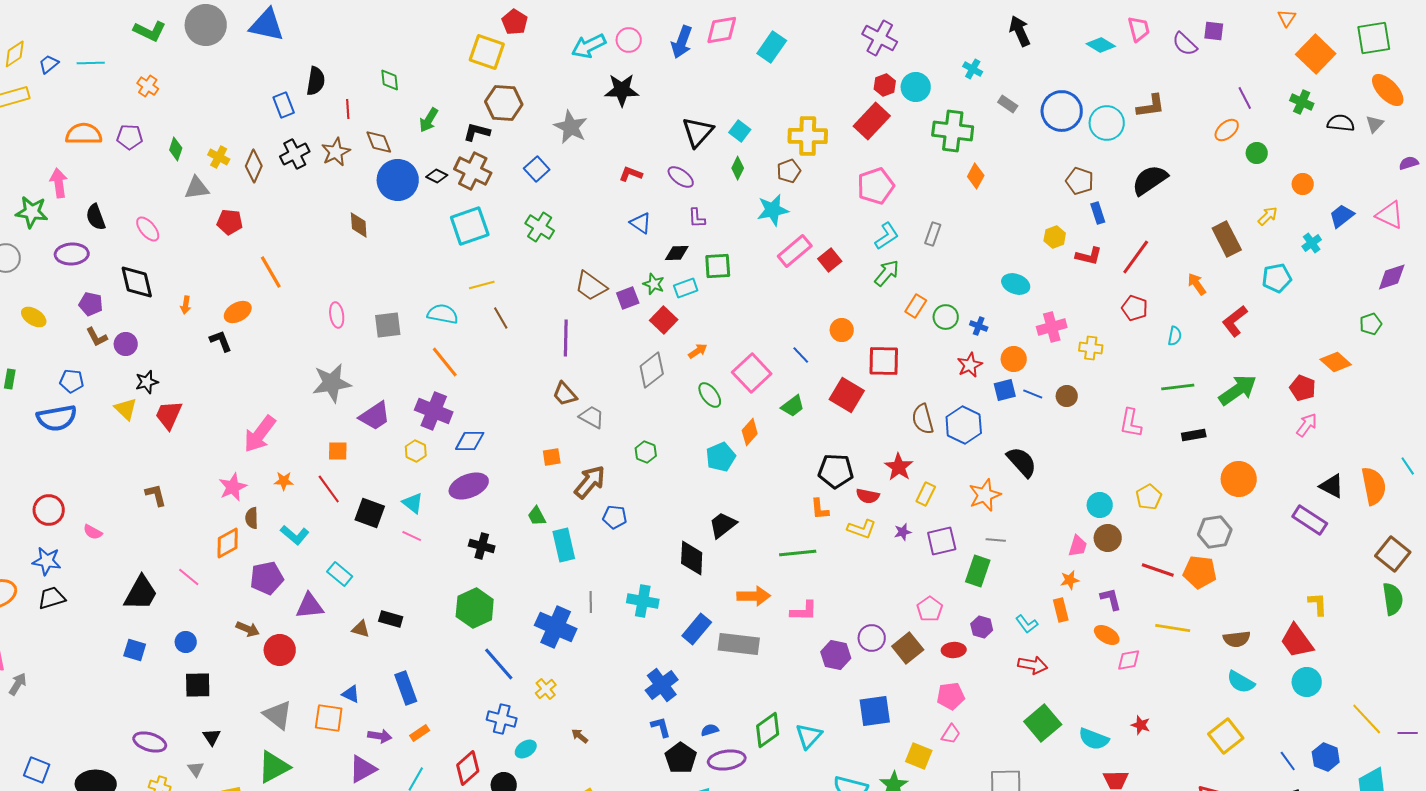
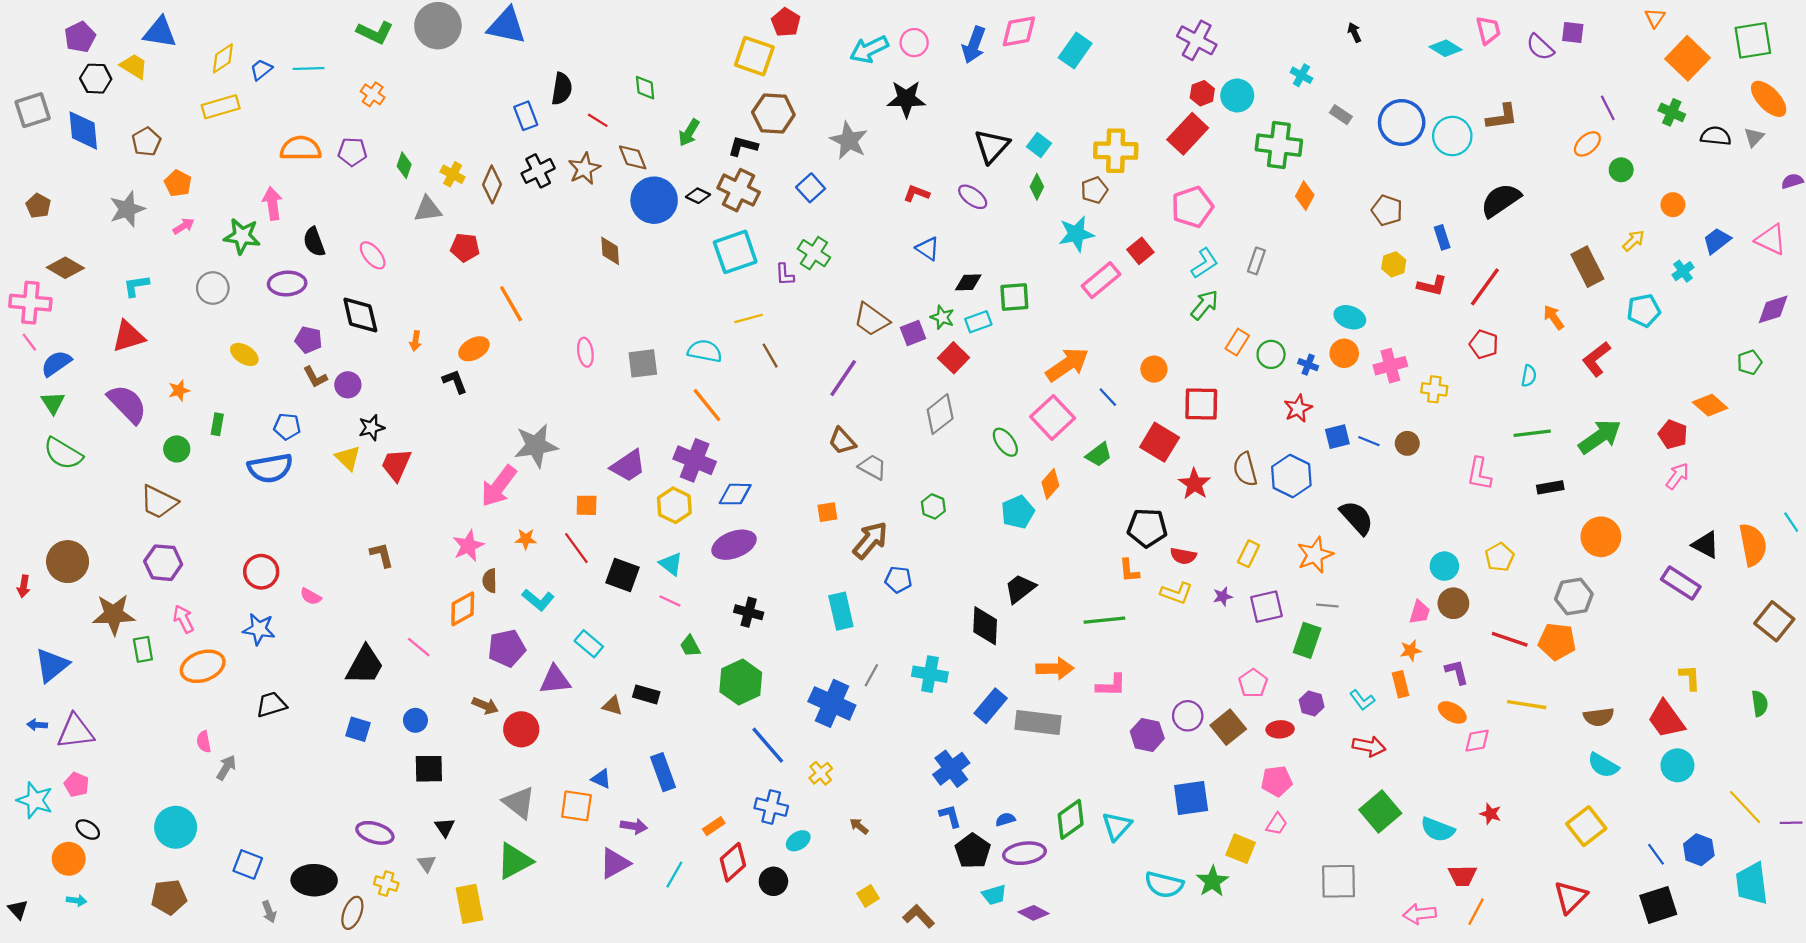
black arrow: (1020, 31) -> (1354, 32), size x0.6
red line: (348, 109) -> (598, 120), turned -54
brown pentagon: (1080, 181) -> (1387, 210), moved
purple L-shape: (697, 218) -> (785, 274), moved
red square: (830, 260) -> (1140, 251), moved
purple line: (566, 338) -> (843, 378), turned 33
orange arrow: (698, 351) -> (1067, 365), moved, size x2.0
orange circle: (1014, 359) -> (1344, 353), moved
gray star: (332, 383) -> (536, 446), moved
yellow hexagon: (416, 451) -> (674, 505), size x1.4
red star: (899, 467) -> (1194, 484), moved
green trapezoid: (537, 516) -> (690, 646), moved
black trapezoid: (52, 598) -> (271, 705), moved
green semicircle: (1393, 599) -> (1760, 703), moved, size x0.7
gray line: (591, 602) -> (871, 675), turned 30
orange rectangle: (420, 733) -> (714, 826), moved

